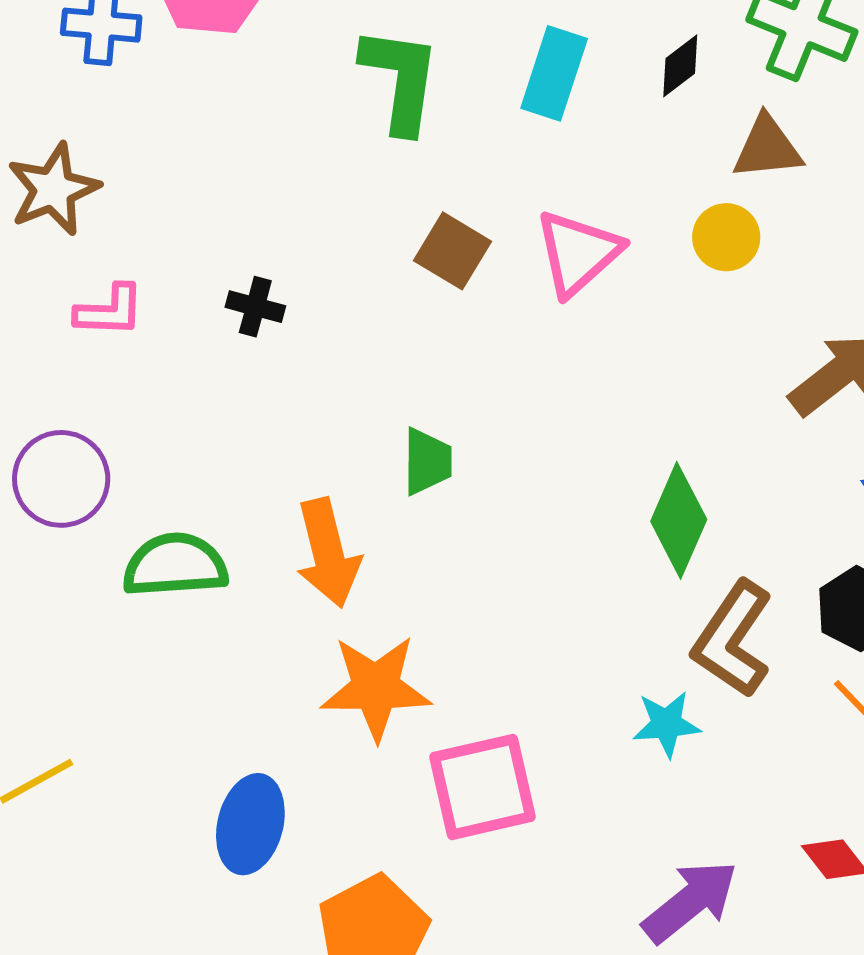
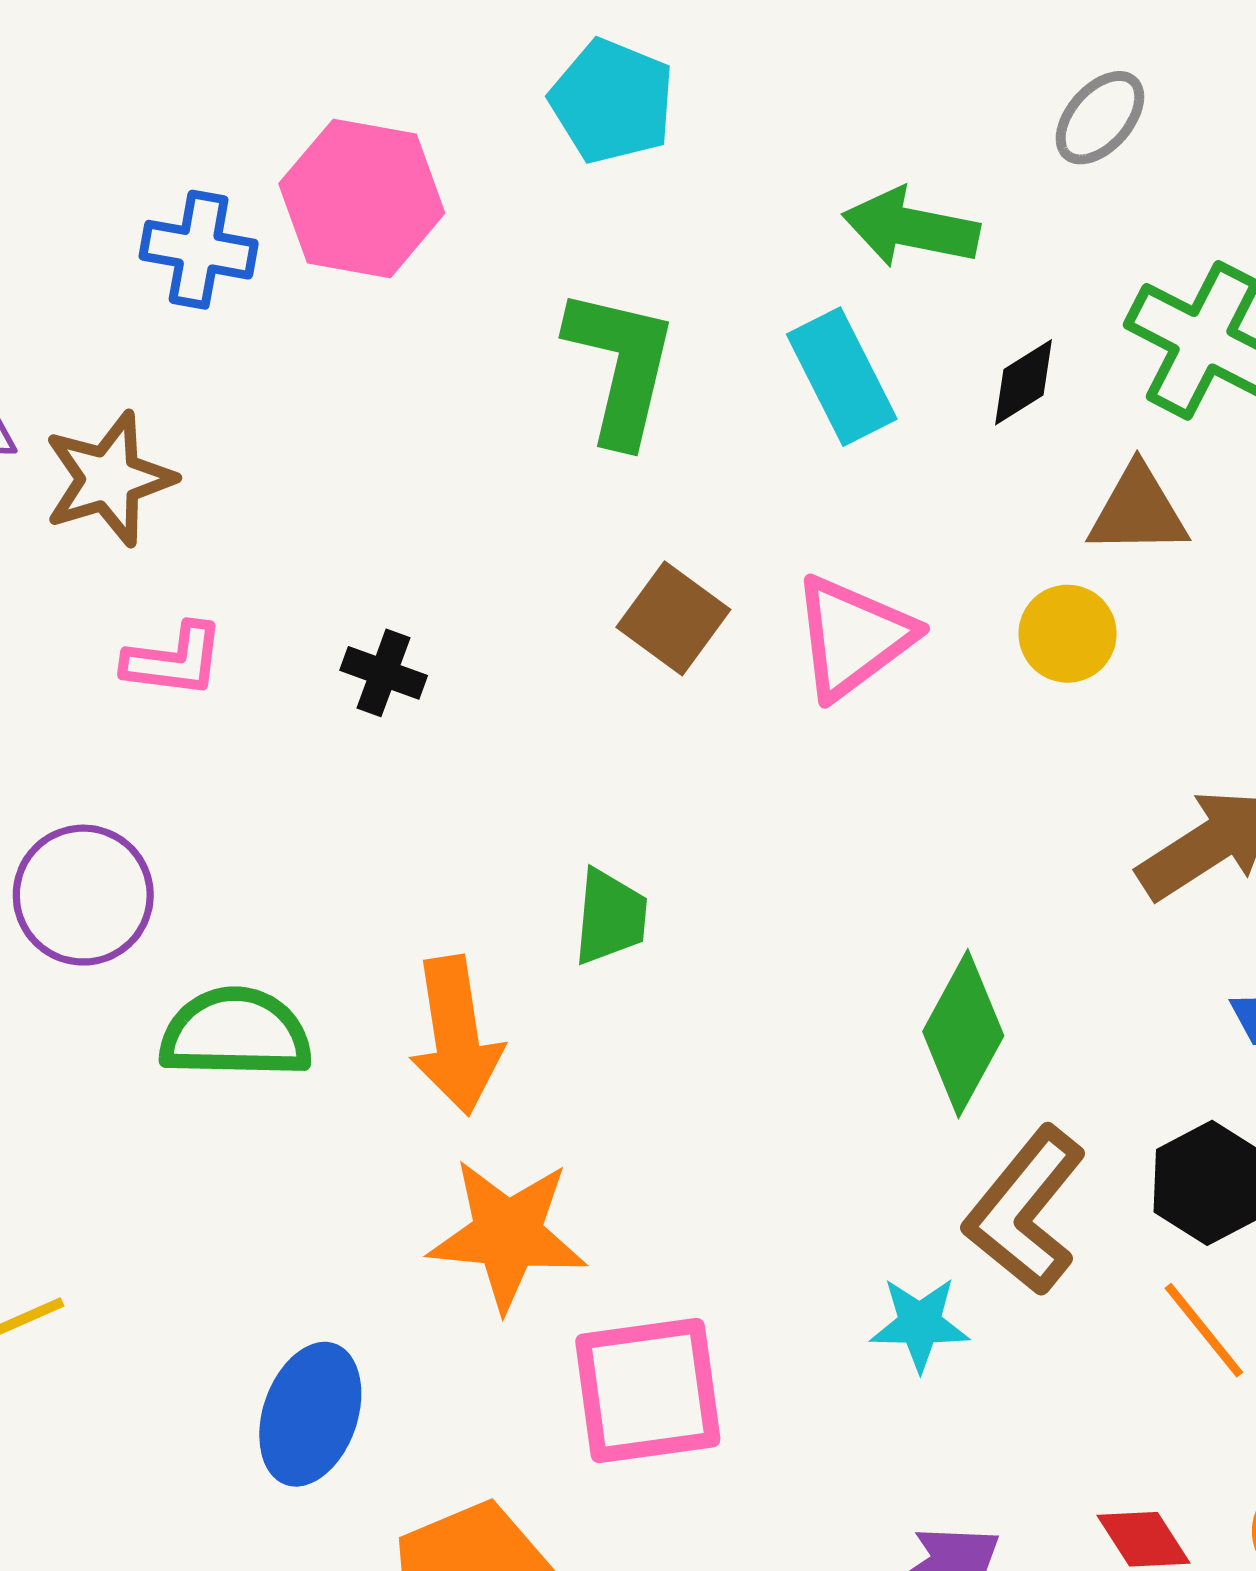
cyan rectangle: (554, 73) -> (842, 377), turned -50

